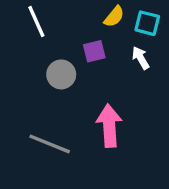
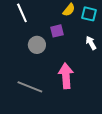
white arrow: (141, 58) -> (91, 43), moved

